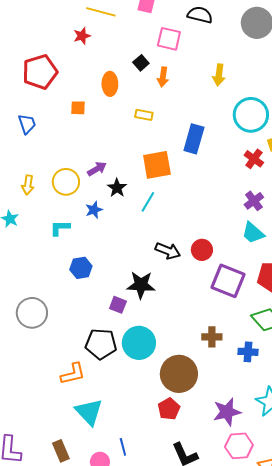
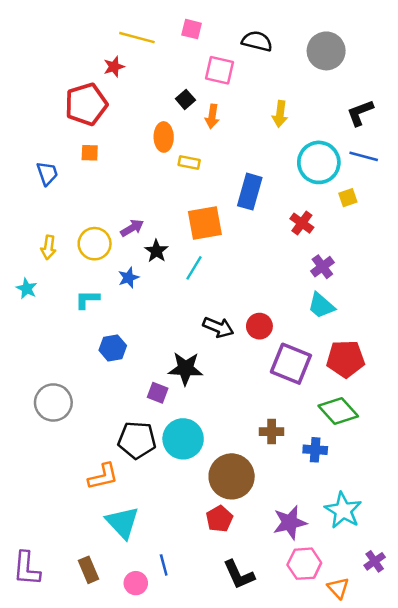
red pentagon: (40, 72) -> (86, 104), moved
orange ellipse: (110, 84) -> (164, 137), moved
orange square: (78, 108) -> (90, 153), moved
red cross: (254, 159) -> (302, 223), moved

